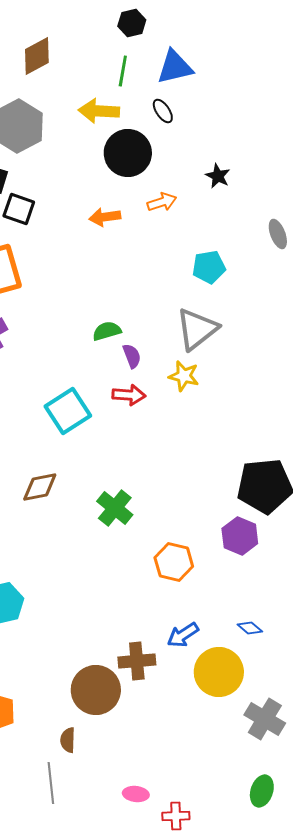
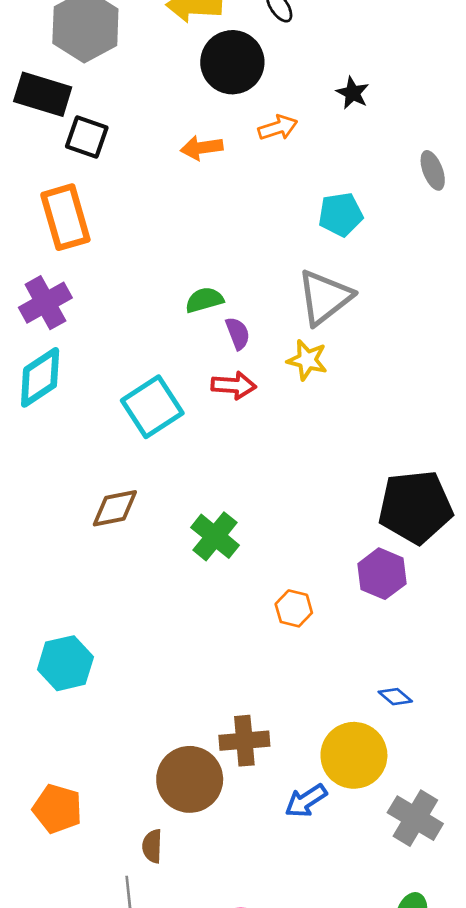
orange hexagon: (174, 562) -> (294, 608), size x0.7
blue arrow: (183, 635) -> (306, 801), moved

